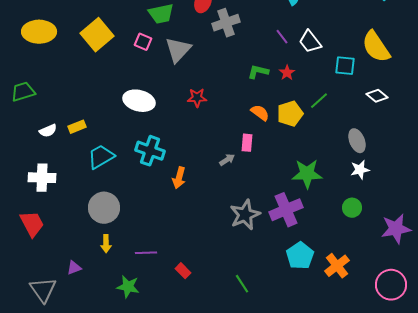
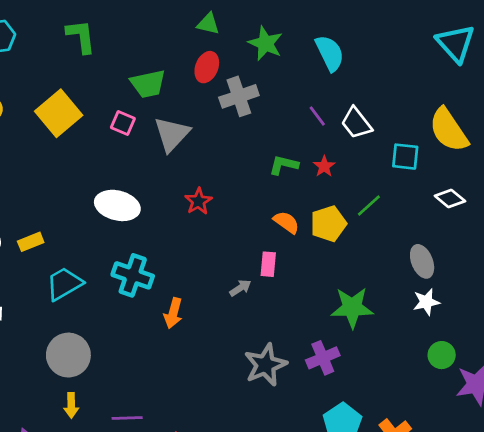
red star: (197, 98) -> (198, 201), turned -30
green circle: (352, 208) -> (442, 355), moved
purple cross: (286, 210) -> (323, 358), size x0.7

